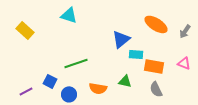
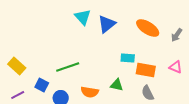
cyan triangle: (69, 15) -> (83, 17), moved, turned 30
yellow rectangle: (25, 30) -> (17, 66), moved
blue triangle: (121, 39) -> (107, 24), moved

